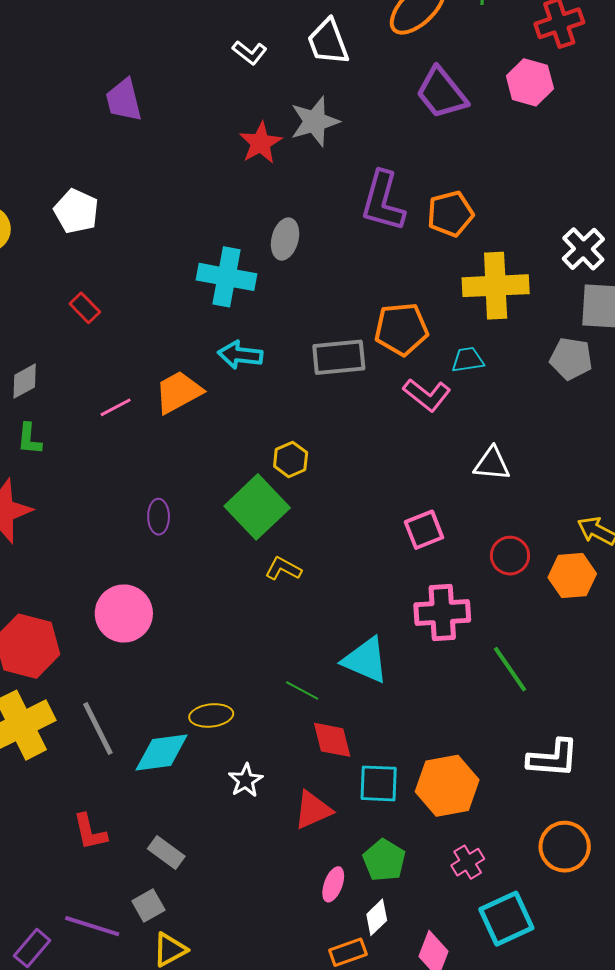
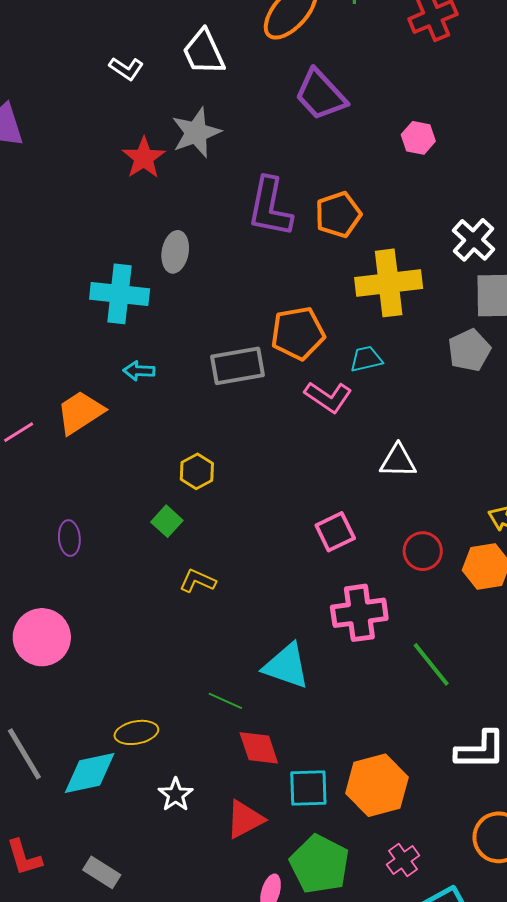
pink hexagon: (530, 82) -> (418, 138), moved, size x0.7
cyan arrow: (240, 355) -> (139, 371), size x0.7
gray pentagon: (571, 359) -> (469, 350), turned -30
green square: (257, 507) -> (167, 521), size x0.5
green pentagon: (384, 860) -> (320, 864), size x1.4

